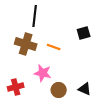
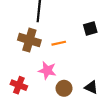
orange line: (54, 47) -> (59, 43), turned -32
red cross: (16, 87) -> (19, 85), turned 35

